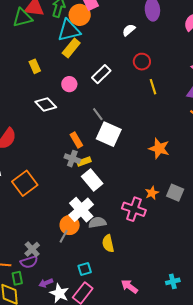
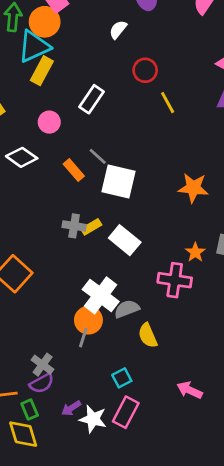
orange rectangle: (76, 140) -> (74, 170), moved
white rectangle: (92, 180) -> (125, 240), moved

